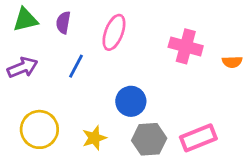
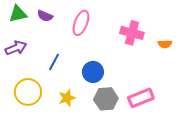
purple semicircle: (63, 23) -> (45, 16), turned -77
blue line: (76, 66) -> (54, 62), moved

